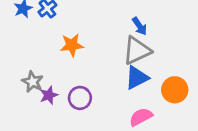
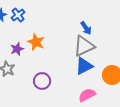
orange star: (72, 45) -> (36, 42), turned 30
purple star: (49, 95) -> (17, 49), moved

